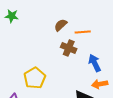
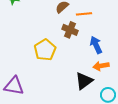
yellow pentagon: (35, 78) -> (45, 50), moved

